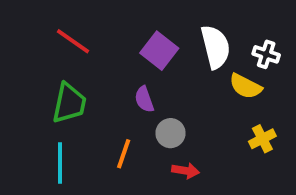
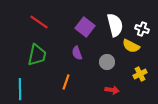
gray circle: (170, 133) -> (107, 62), moved
cyan line: (60, 163) -> (20, 89), moved
red arrow: (185, 171) -> (112, 90), moved

